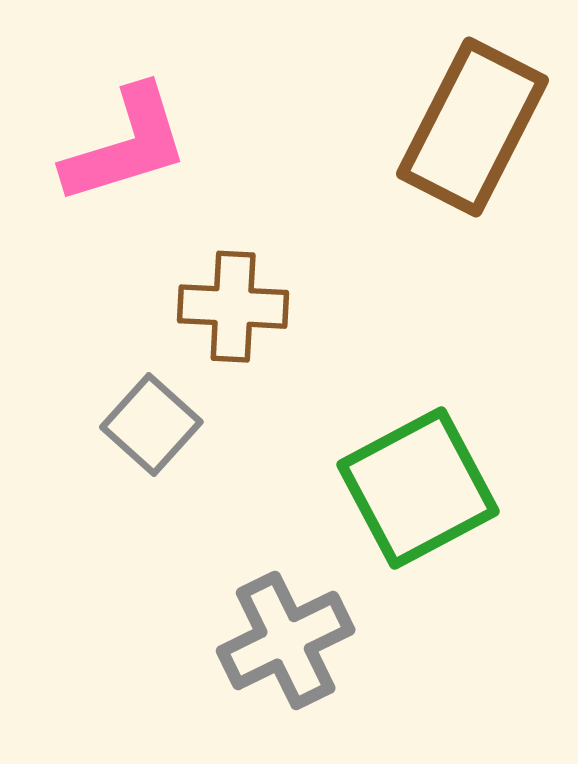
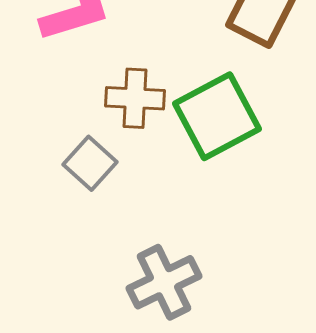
green square: (418, 488) -> (217, 116), moved

